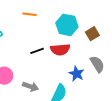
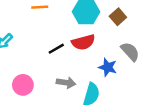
gray arrow: (31, 87) -> (66, 83), moved

